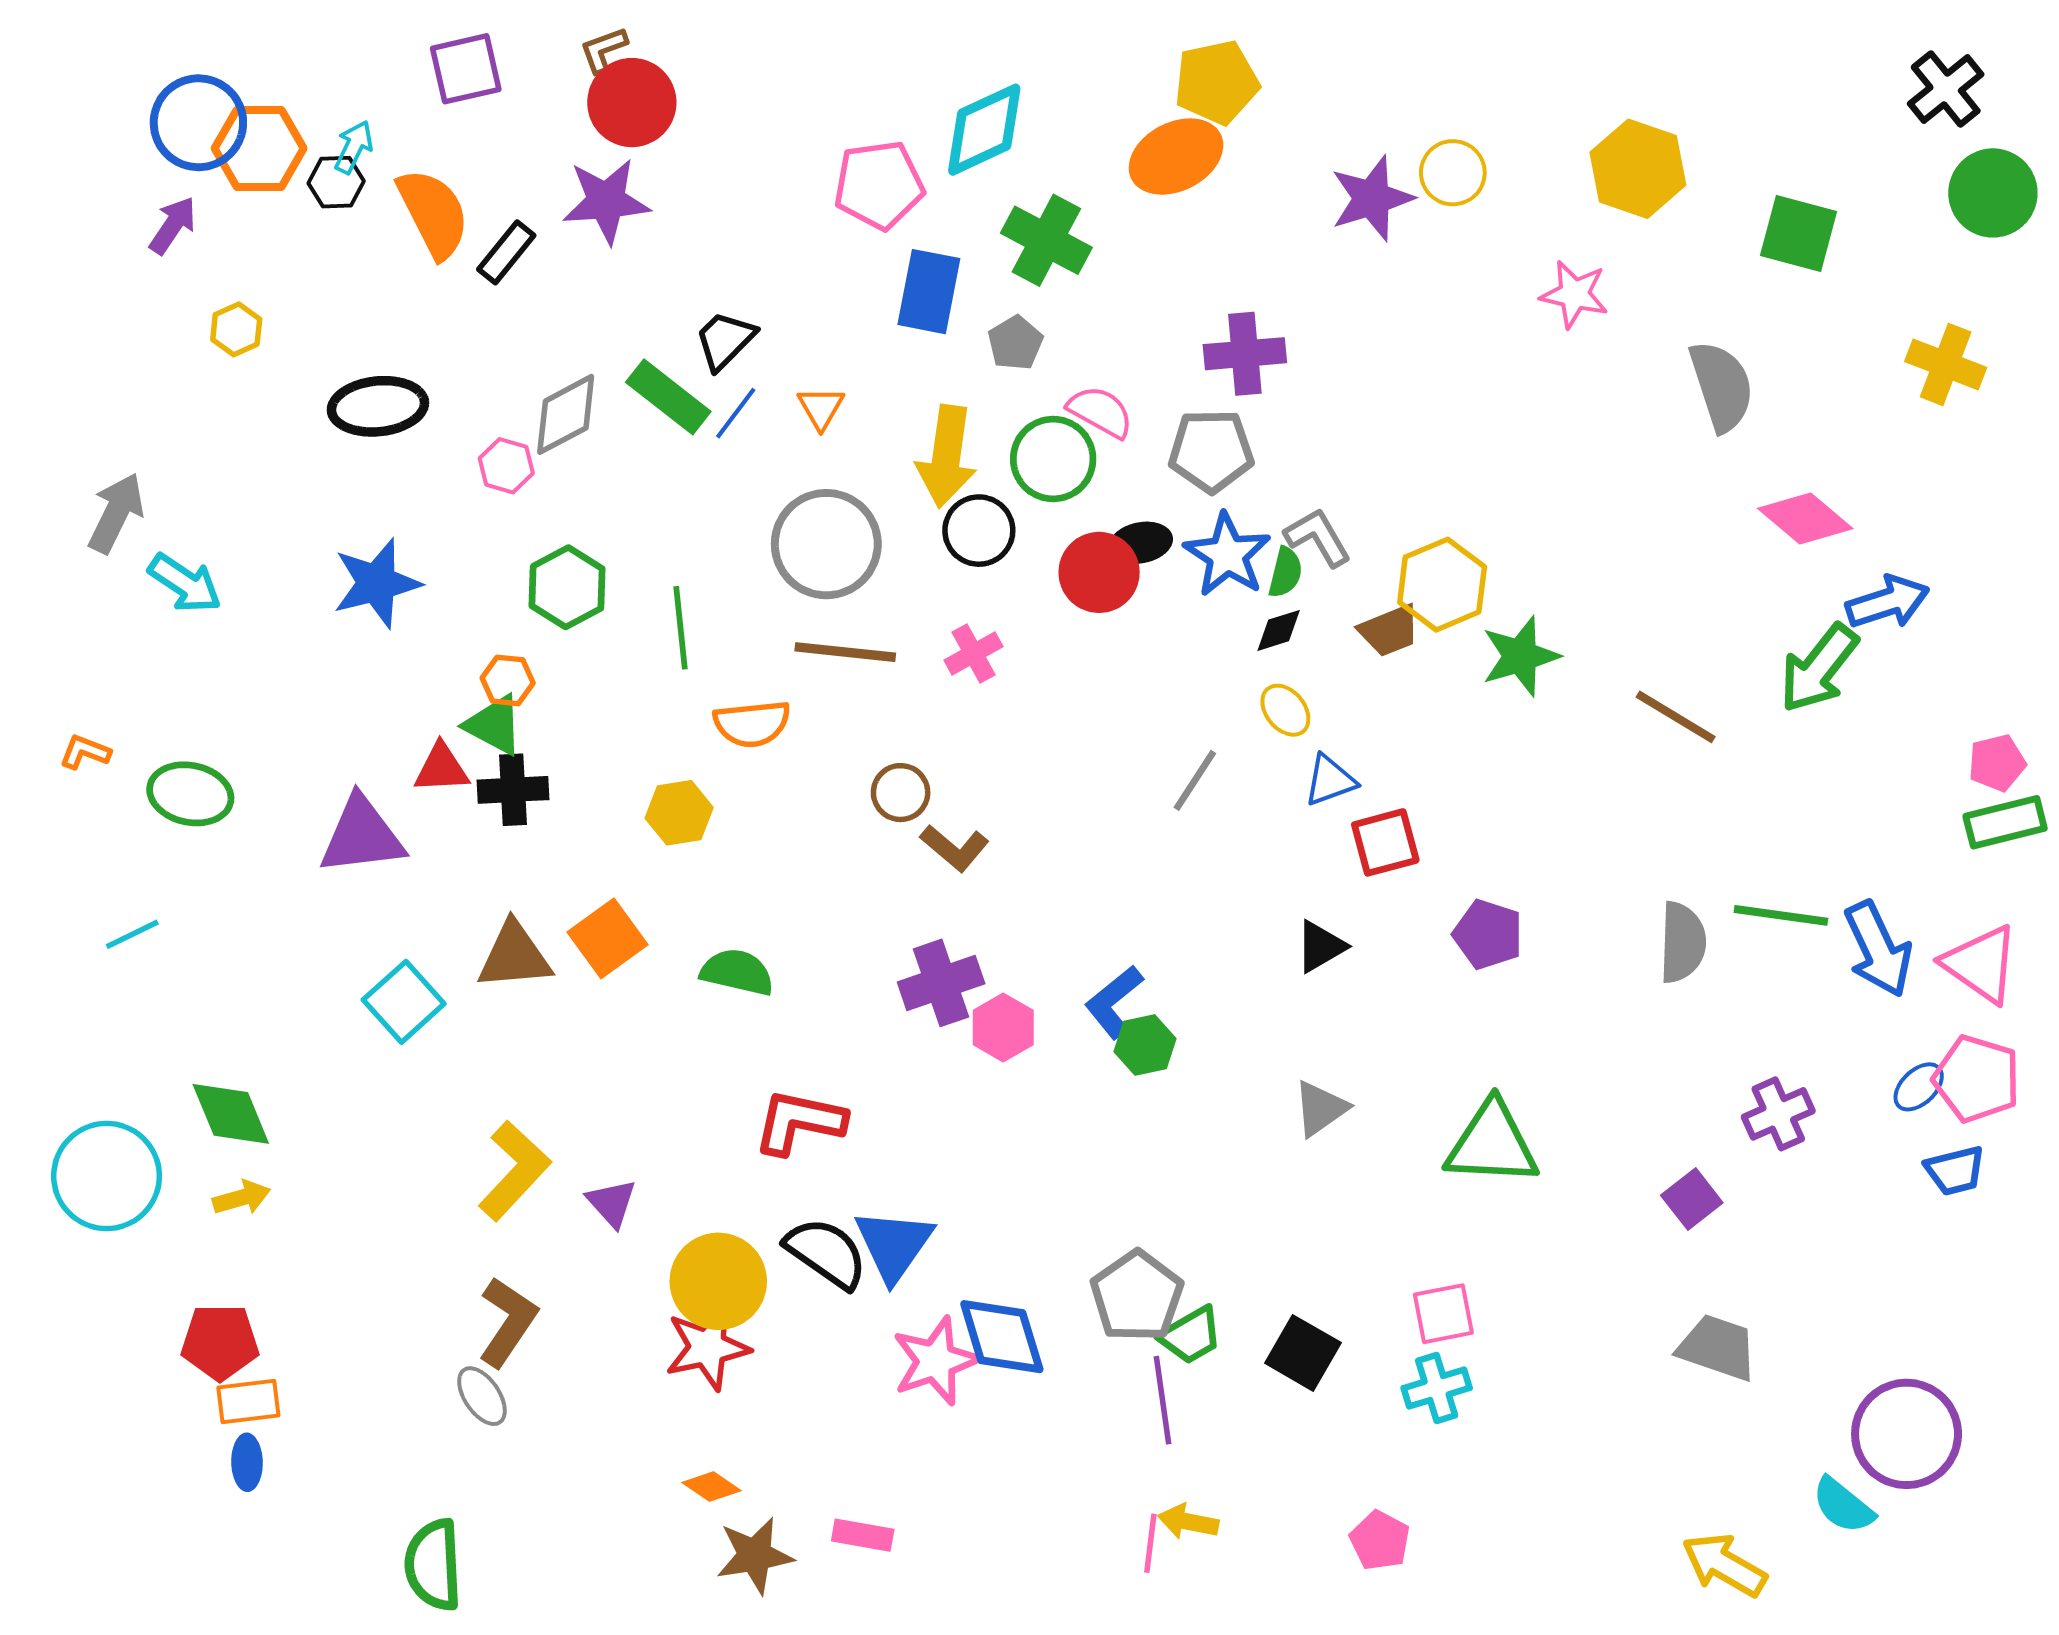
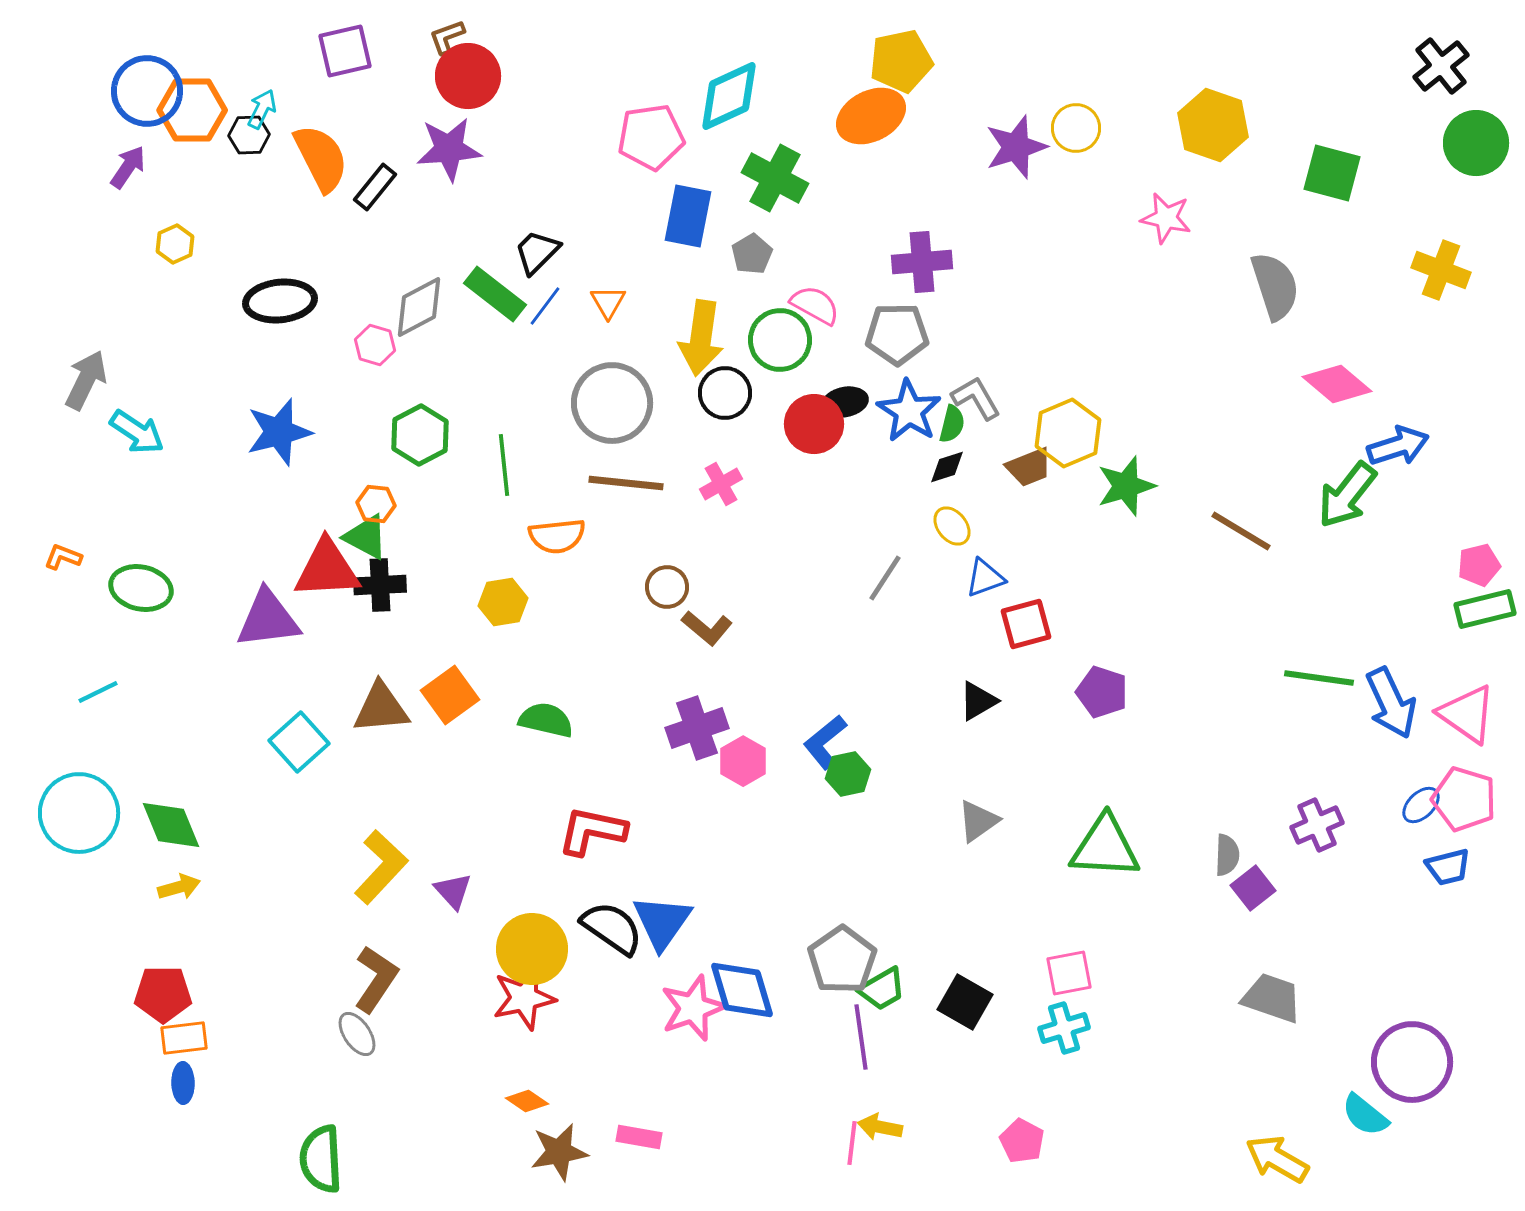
red triangle: (441, 768) -> (327, 569), size x1.6
gray semicircle: (1682, 942) -> (1227, 855), moved, size x0.7
cyan circle: (107, 1176) -> (79, 813), moved

